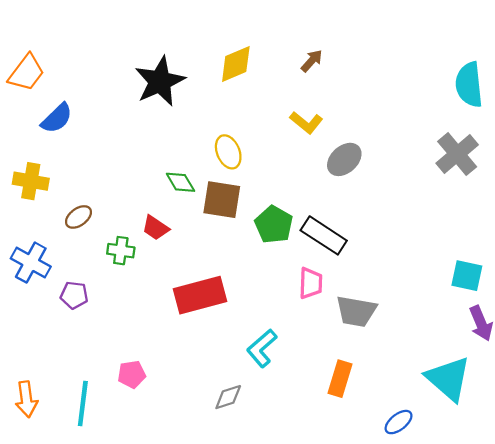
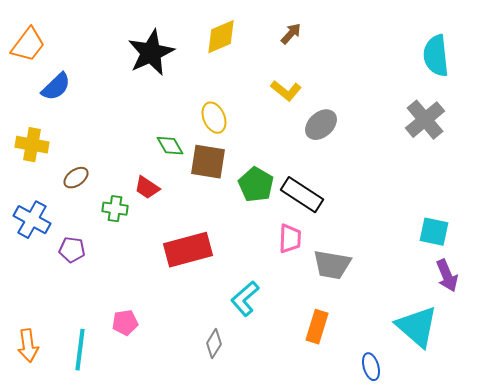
gray diamond: (228, 397) -> (214, 344), turned -40
blue ellipse: (399, 422) -> (371, 367), turned -68

